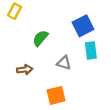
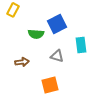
blue square: (83, 26) -> (57, 24), moved
green semicircle: (40, 38) -> (36, 34), turned -126

